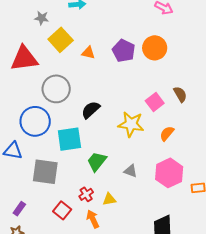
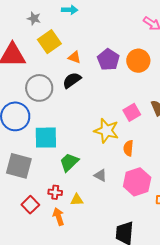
black semicircle: (91, 110) -> (72, 80), moved
orange semicircle: (167, 134) -> (128, 148), moved, turned -42
red cross: (86, 194) -> (55, 192), turned 32

